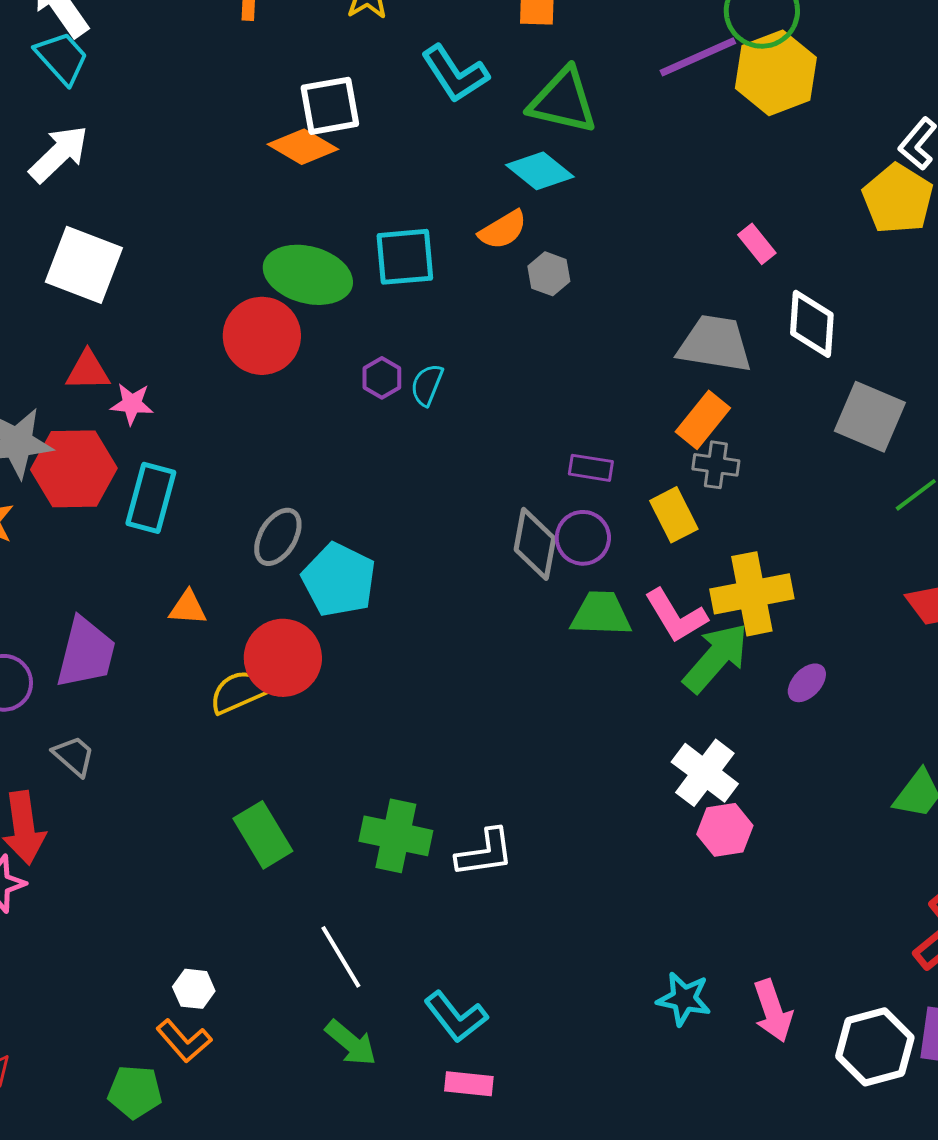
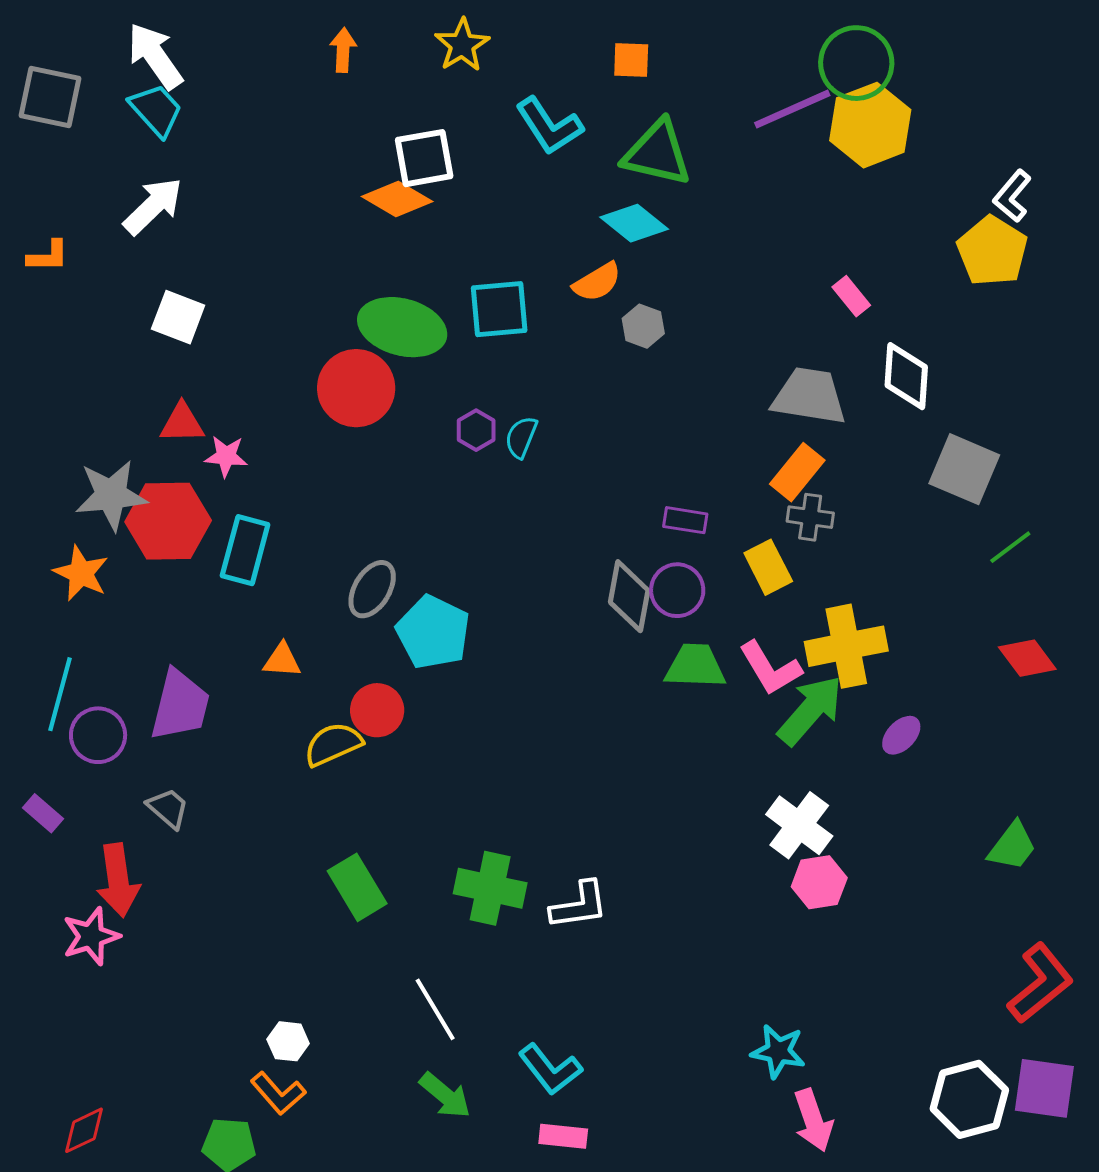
white square: (84, 265) -> (178, 317), size x0.7
red circle: (283, 658) -> (377, 710), size x0.7
pink arrow: (773, 1011) -> (813, 1120), moved

